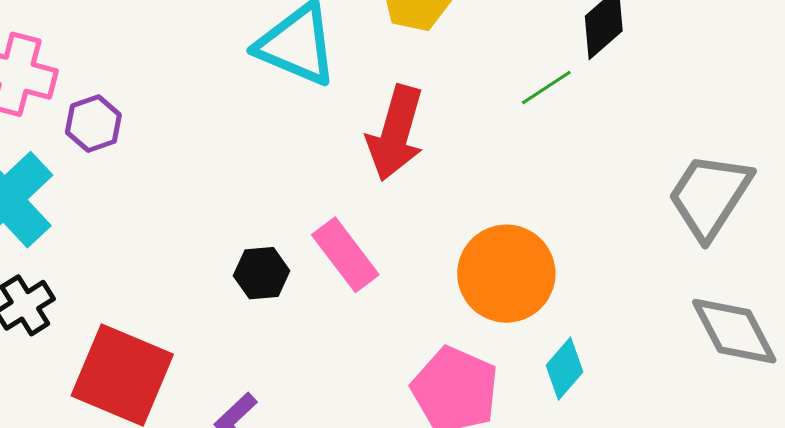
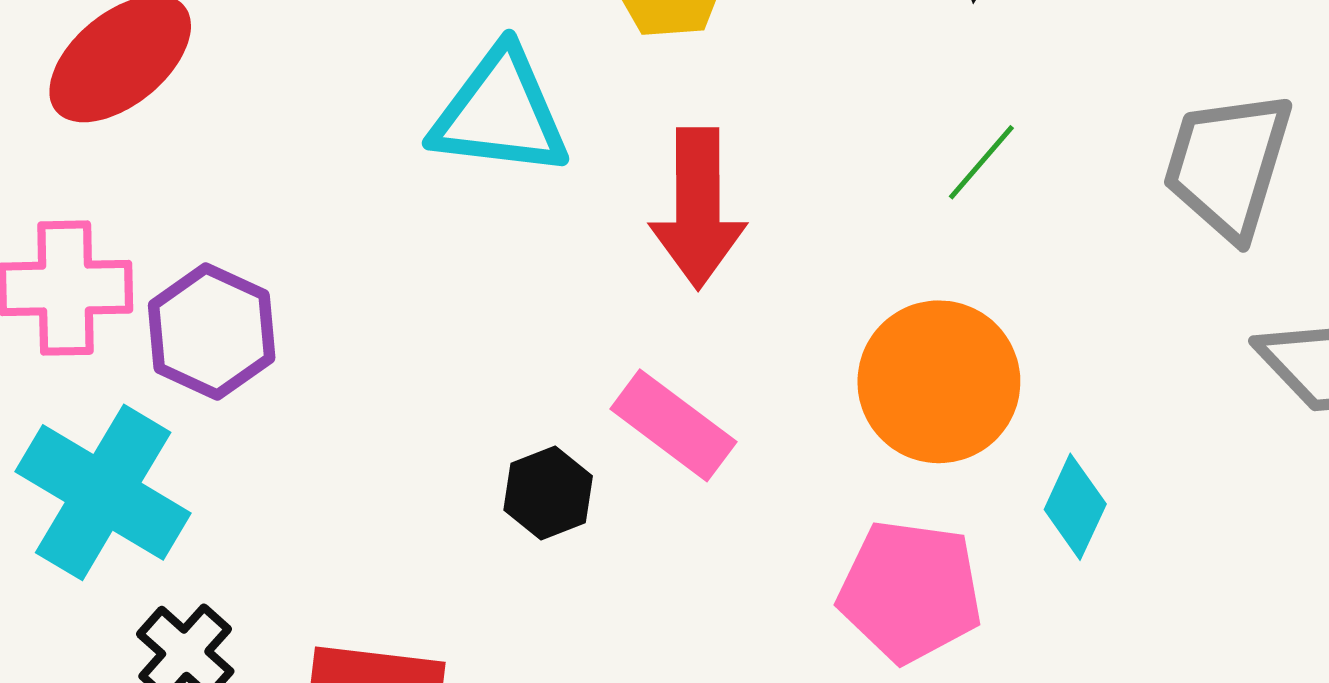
green line: (546, 88) -> (981, 162), moved
purple hexagon: (93, 124) -> (212, 331), size x1.4

